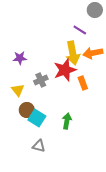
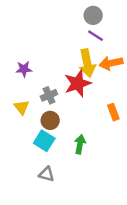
gray circle: (95, 10) -> (93, 15), moved
orange rectangle: (83, 83) -> (113, 112), moved
brown circle: (27, 110) -> (50, 120), moved

